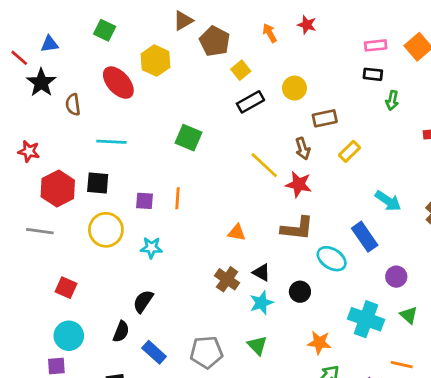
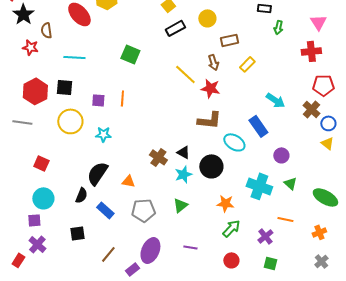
red star: (29, 151) -> (30, 47), moved
orange triangle: (237, 233) -> (128, 181), moved
black circle: (300, 292) -> (211, 166), size x1.5
black semicircle: (143, 301) -> (97, 173), size x1.4
green triangle: (257, 345) -> (180, 205), turned 35

